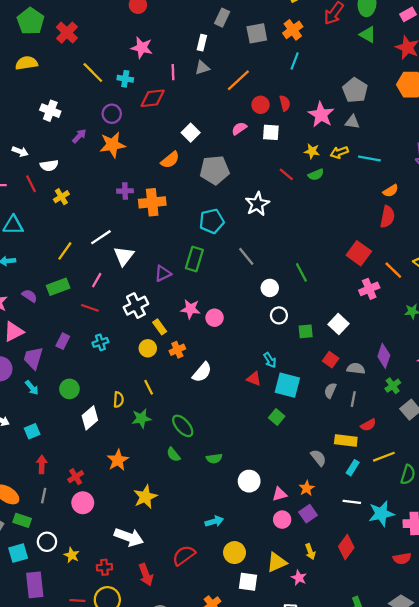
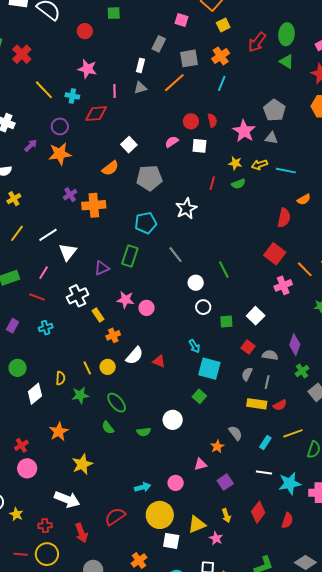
orange line: (238, 80) -> (174, 83), moved
red line: (286, 174) -> (212, 183), turned 64
purple cross: (125, 191) -> (70, 195), turned -32
red semicircle: (387, 217) -> (284, 218), moved
yellow line: (65, 251) -> (17, 233), moved
yellow circle: (148, 348) -> (108, 367), moved
red triangle: (254, 379) -> (159, 361), moved
yellow rectangle: (346, 440) -> (257, 404), moved
white circle: (249, 481) -> (173, 420), moved
orange star: (307, 488) -> (217, 447), moved
pink circle: (282, 520) -> (176, 483), moved
yellow circle: (235, 553) -> (160, 515), size x1.4
red semicircle: (402, 559) -> (287, 520), moved, turned -63

